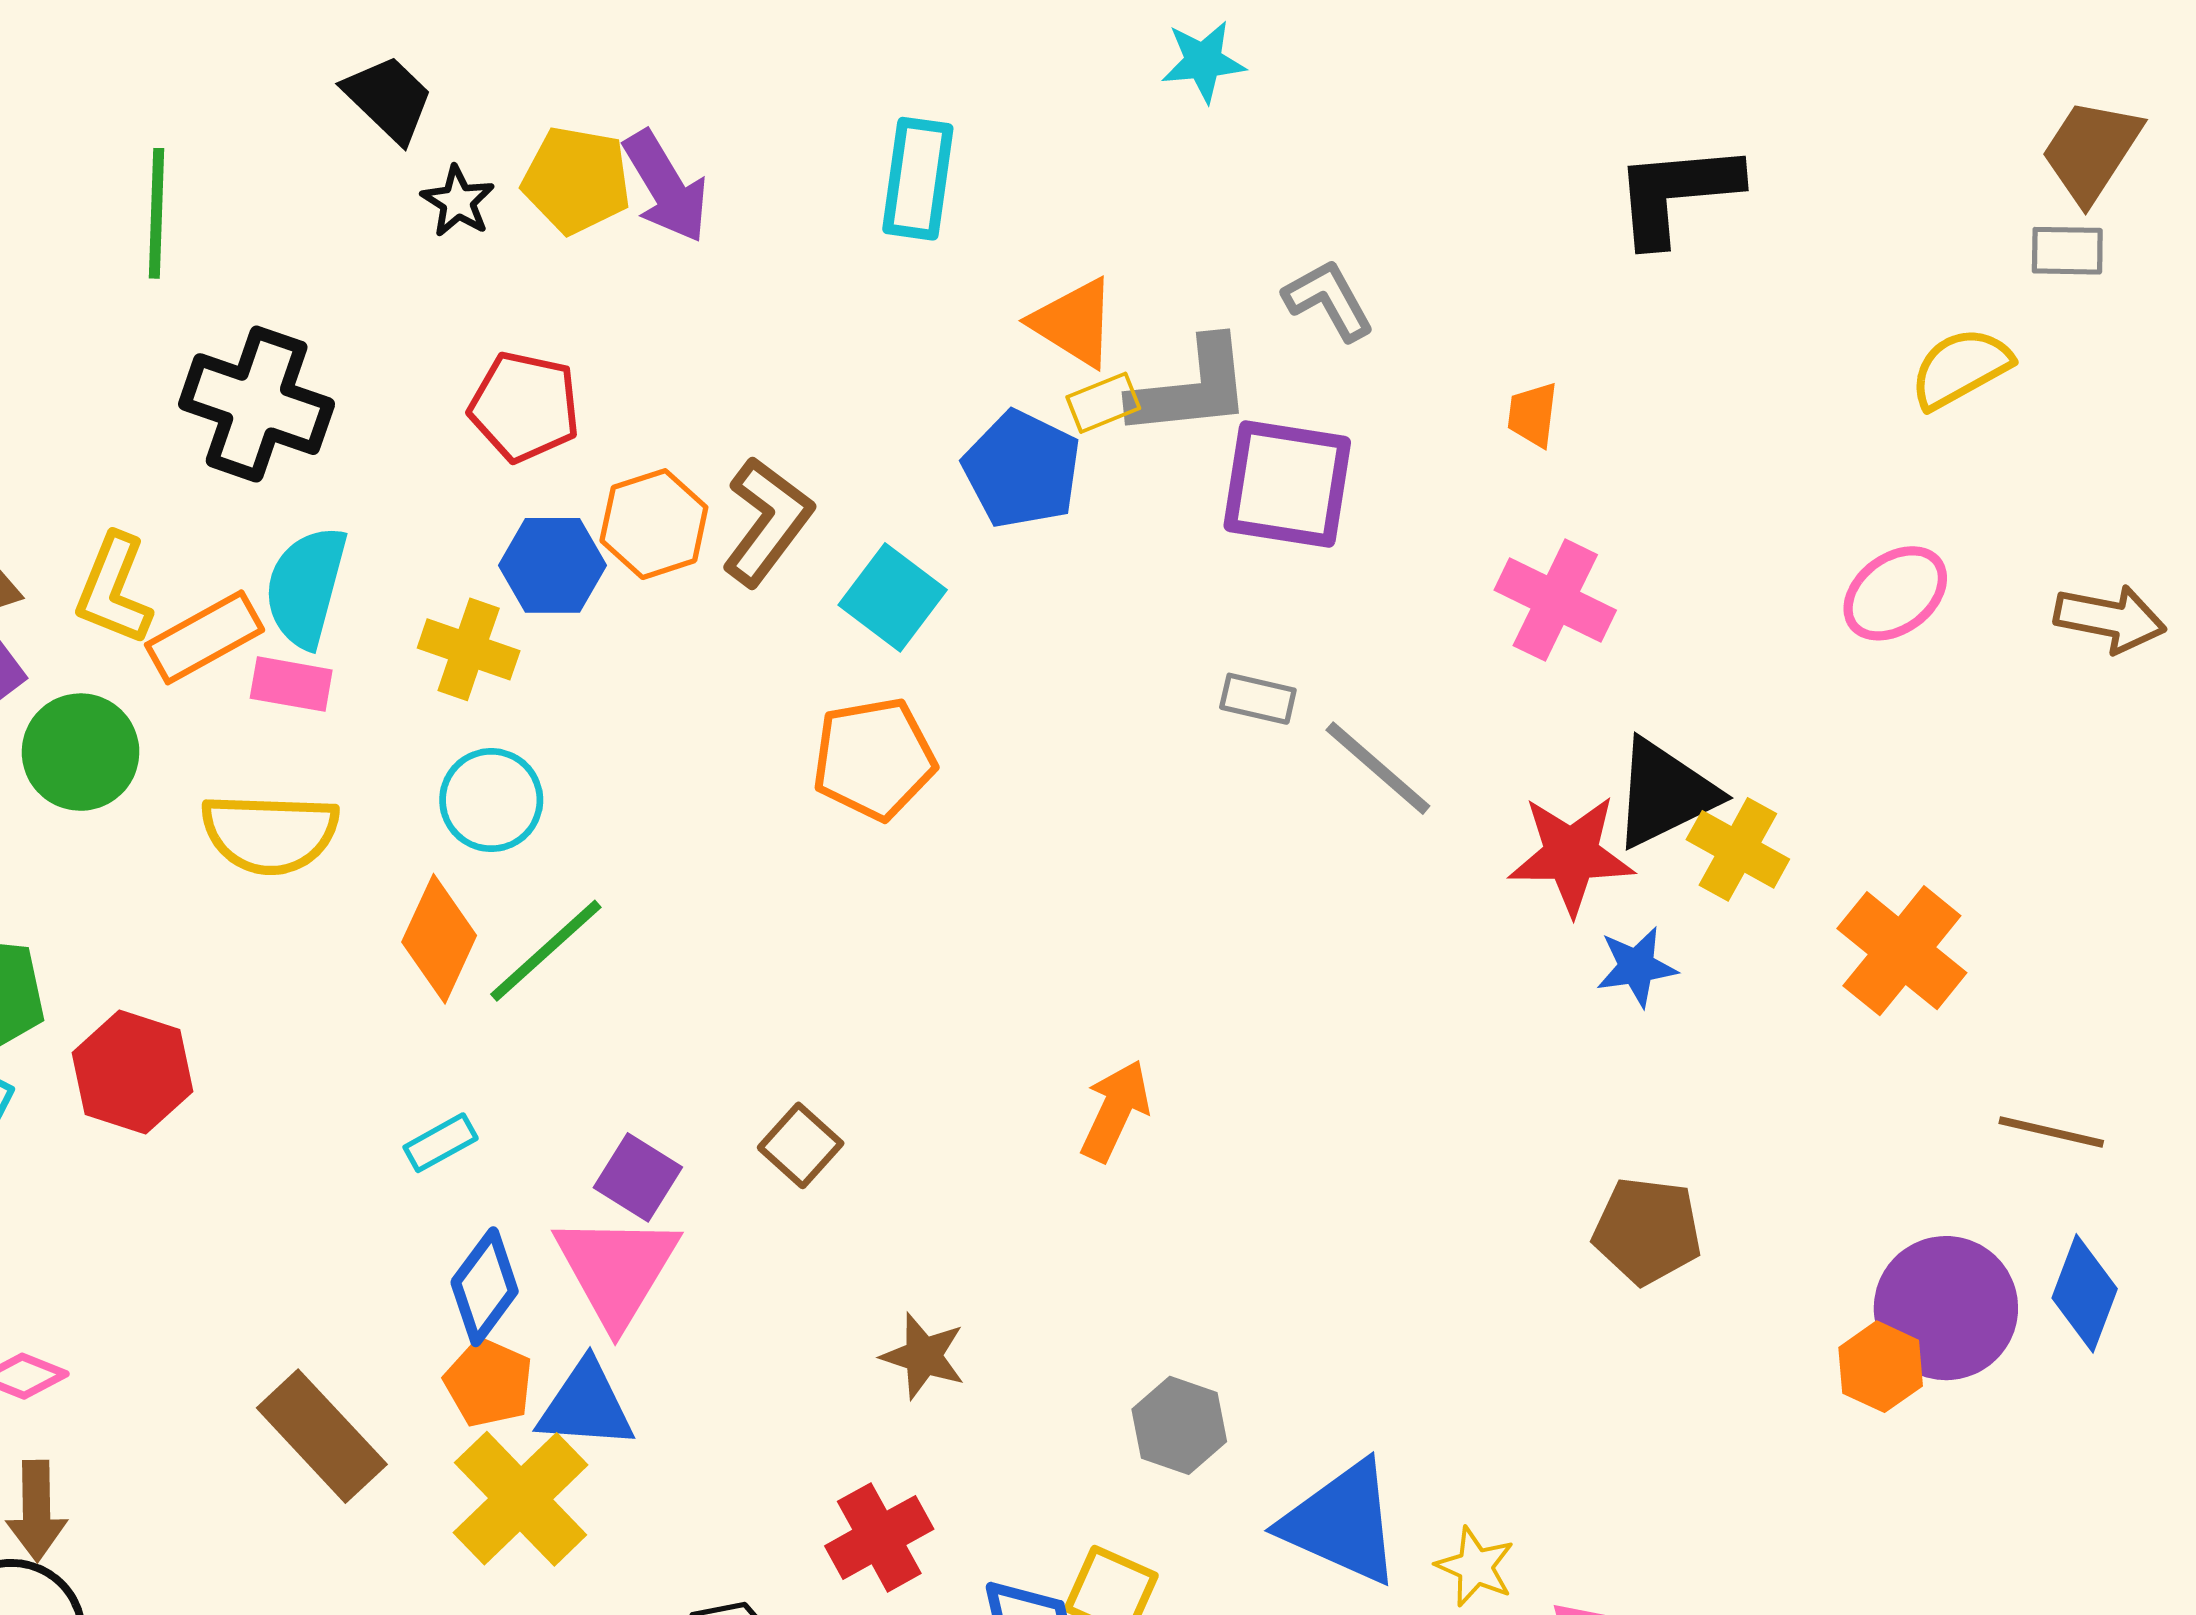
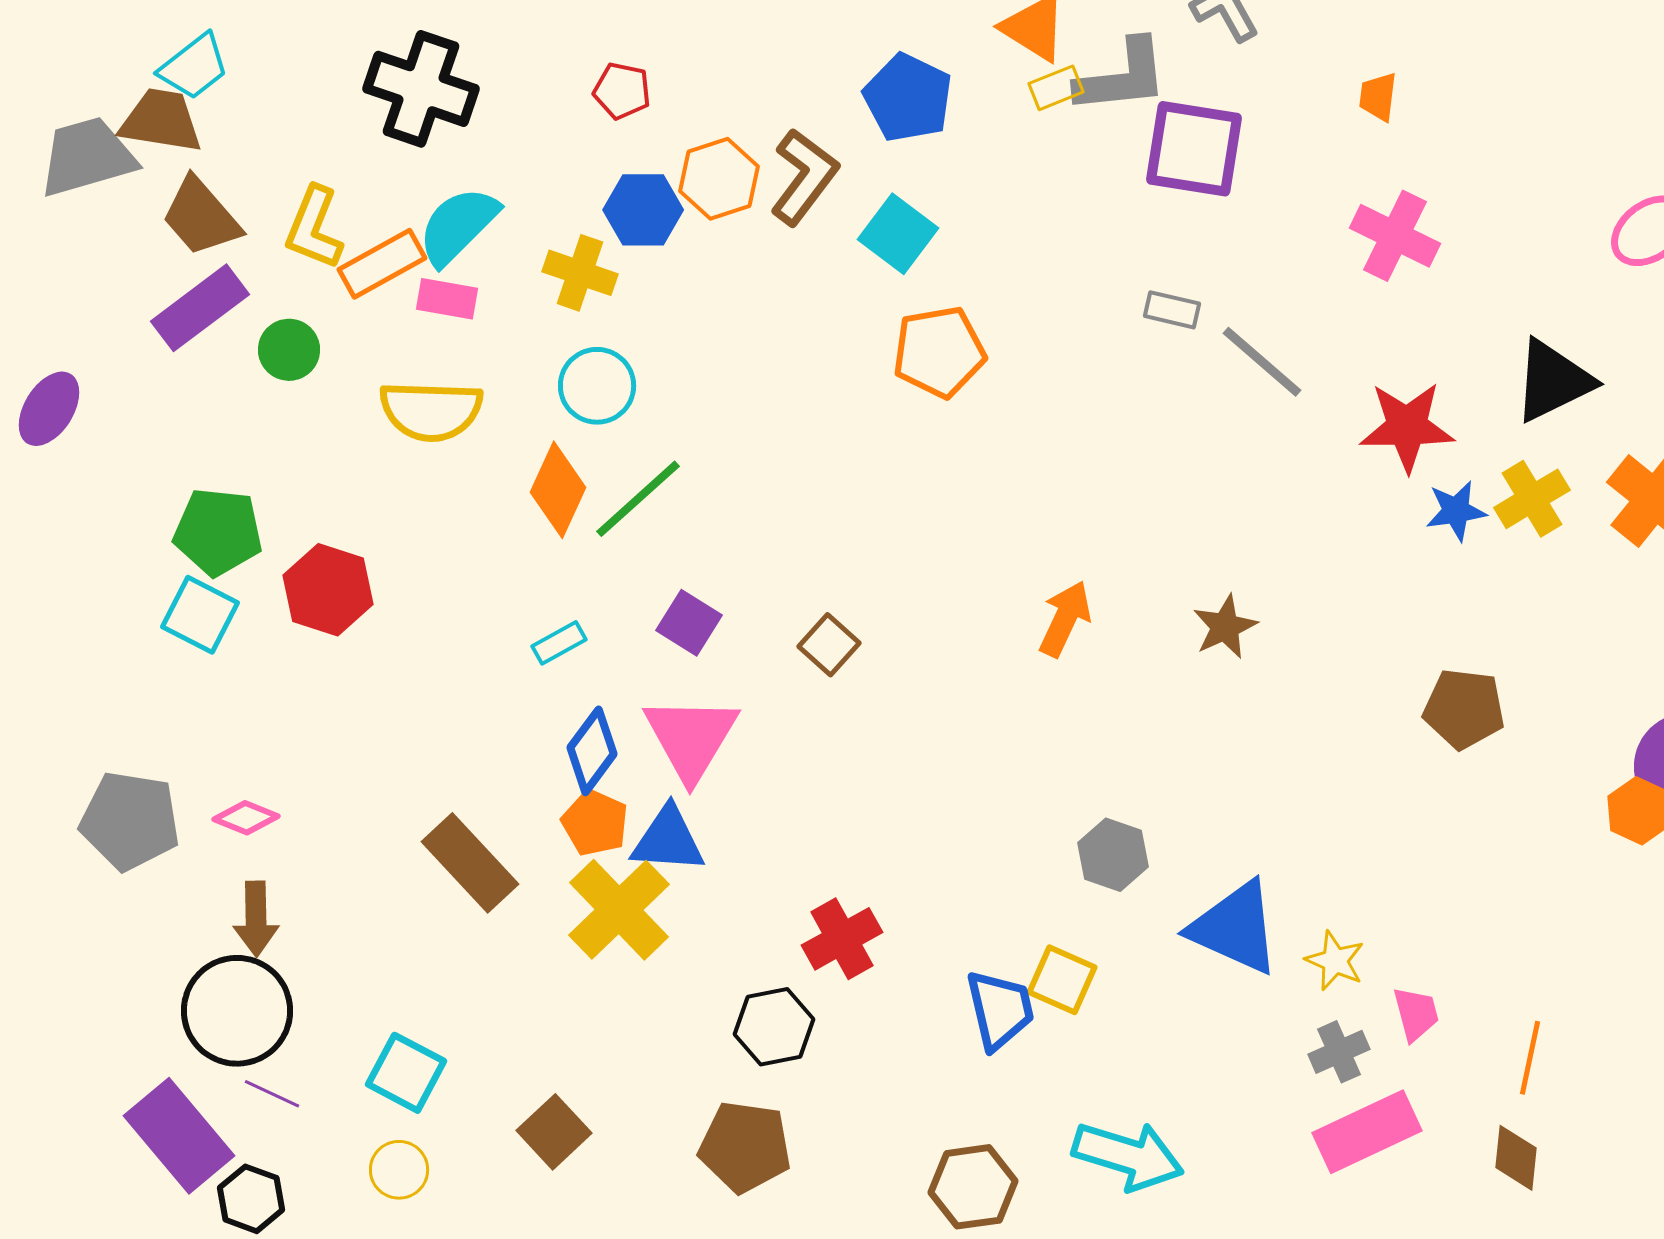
red pentagon: (525, 407) -> (622, 91), size x0.7
blue pentagon: (1022, 469) -> (908, 98), moved
cyan semicircle: (306, 587) -> (458, 226), turned 30
green circle: (81, 752) -> (289, 350), size x0.7
orange pentagon: (874, 759) -> (939, 352), moved
black triangle: (1665, 793) -> (1553, 381), moved
yellow cross: (1738, 849) -> (1532, 499), moved, turned 30
purple square: (638, 1177) -> (689, 623), moved
brown star: (923, 1356) -> (1225, 627), moved, turned 30
red cross: (879, 1537) -> (842, 939), moved

